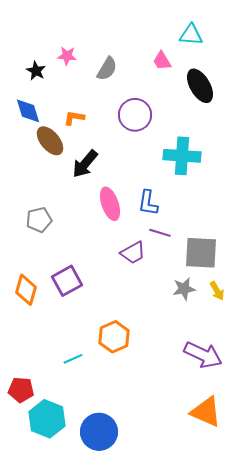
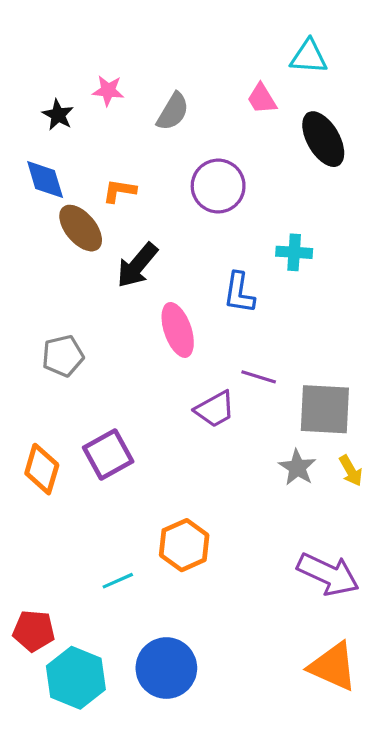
cyan cross: (182, 156) -> (294, 252), size x0.6
blue L-shape: (148, 203) -> (239, 293), moved
gray star: (184, 289) -> (297, 467), turned -30
blue circle: (99, 432) -> (166, 668), moved

